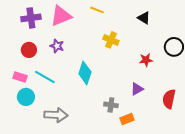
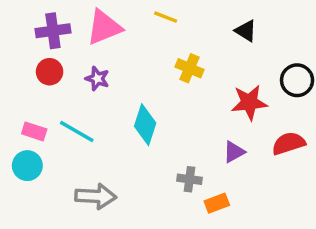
red circle: (29, 50) -> (50, 72), moved
red star: (146, 60) -> (249, 102), size x1.5
cyan circle: (26, 97) -> (27, 166), moved
red semicircle: (169, 99) -> (289, 143), moved, turned 60

